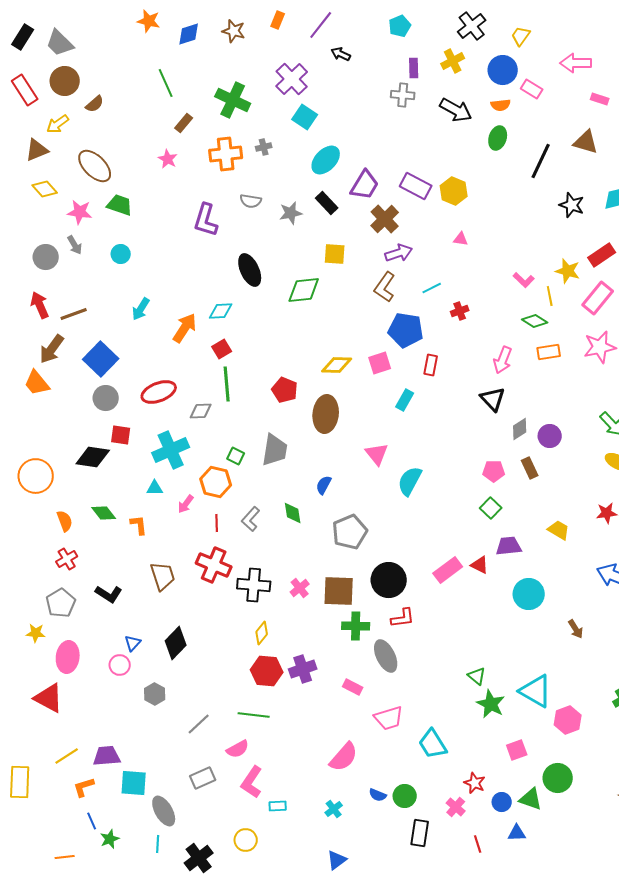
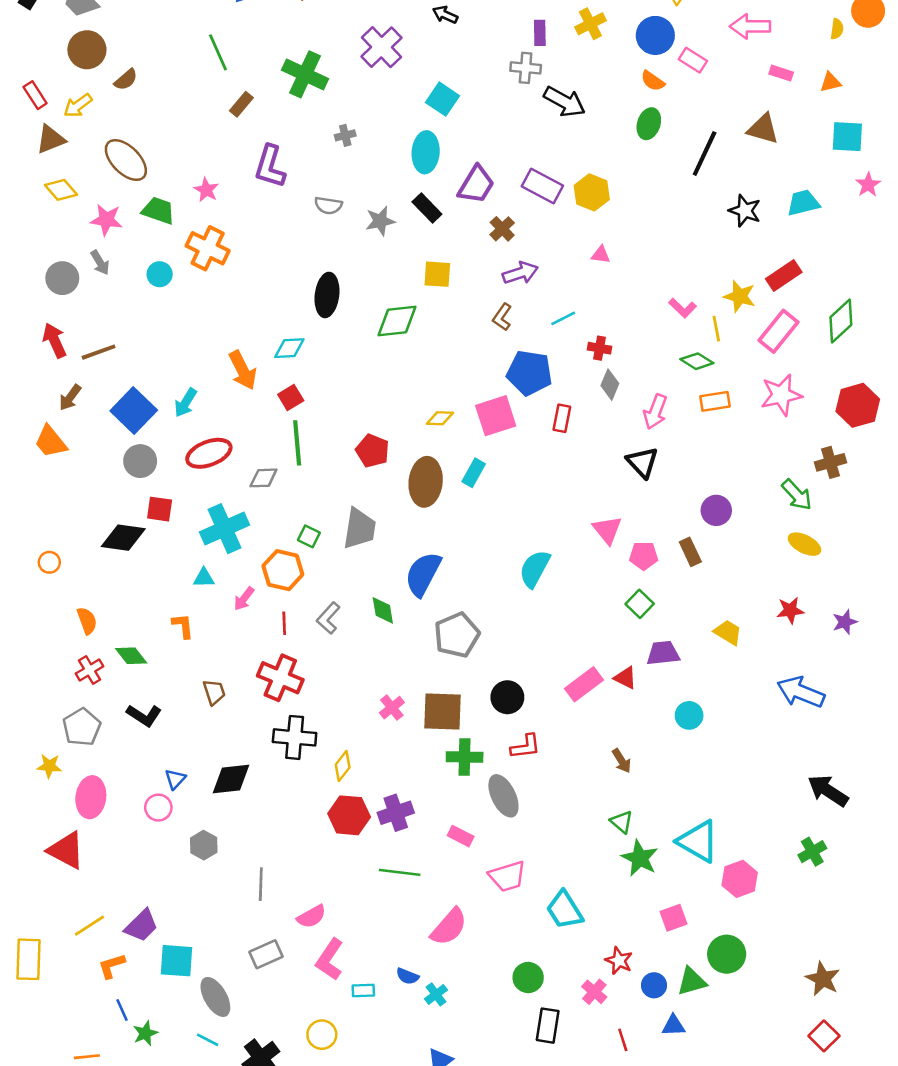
red rectangle: (25, 90) -> (35, 95), moved, size x0.7
orange semicircle: (501, 105) -> (653, 81), turned 42
black arrow: (456, 110) -> (564, 102), moved
cyan square: (305, 117) -> (442, 99), moved
orange cross: (226, 154) -> (208, 248), moved, turned 32
pink star: (168, 159) -> (206, 190), moved
cyan ellipse: (326, 160) -> (426, 152), turned -40
brown cross: (385, 219) -> (502, 229), size x0.7
purple L-shape: (206, 220) -> (270, 167), moved
black ellipse: (250, 270) -> (327, 295), turned 32
brown L-shape: (385, 287) -> (502, 317), size x0.7
cyan arrow: (141, 309) -> (186, 403), moved
red cross: (460, 311) -> (599, 348), turned 30
orange arrow: (185, 328) -> (243, 370), turned 120
brown arrow: (52, 349) -> (70, 397), size x0.7
pink square: (380, 363) -> (496, 416), size x1.4
yellow diamond: (337, 365) -> (440, 418), size x0.7
cyan rectangle: (405, 400) -> (474, 473), moved
gray diamond: (520, 429) -> (610, 385), moved, turned -35
pink triangle: (377, 454) -> (607, 530), moved
orange circle: (36, 476) -> (49, 562), size x0.5
blue semicircle: (324, 485) -> (423, 574), size x1.8
green diamond: (104, 513) -> (131, 656), moved
brown trapezoid: (163, 576) -> (214, 692), size x0.7
black circle: (389, 580) -> (507, 697), size x0.7
black cross: (254, 585) -> (295, 737), moved
cyan circle: (529, 594) -> (689, 715), size x0.7
brown arrow: (576, 629) -> (622, 761), moved
black diamond: (176, 643) -> (231, 779), turned 40
green line: (254, 715) -> (400, 872), moved
gray line: (199, 724) -> (261, 884), turned -45
purple trapezoid: (107, 756) -> (141, 926), turned 140
blue semicircle: (378, 795) -> (407, 976), moved
green triangle: (531, 799) -> (692, 981), turned -35
cyan line: (158, 844) -> (208, 1040), turned -66

